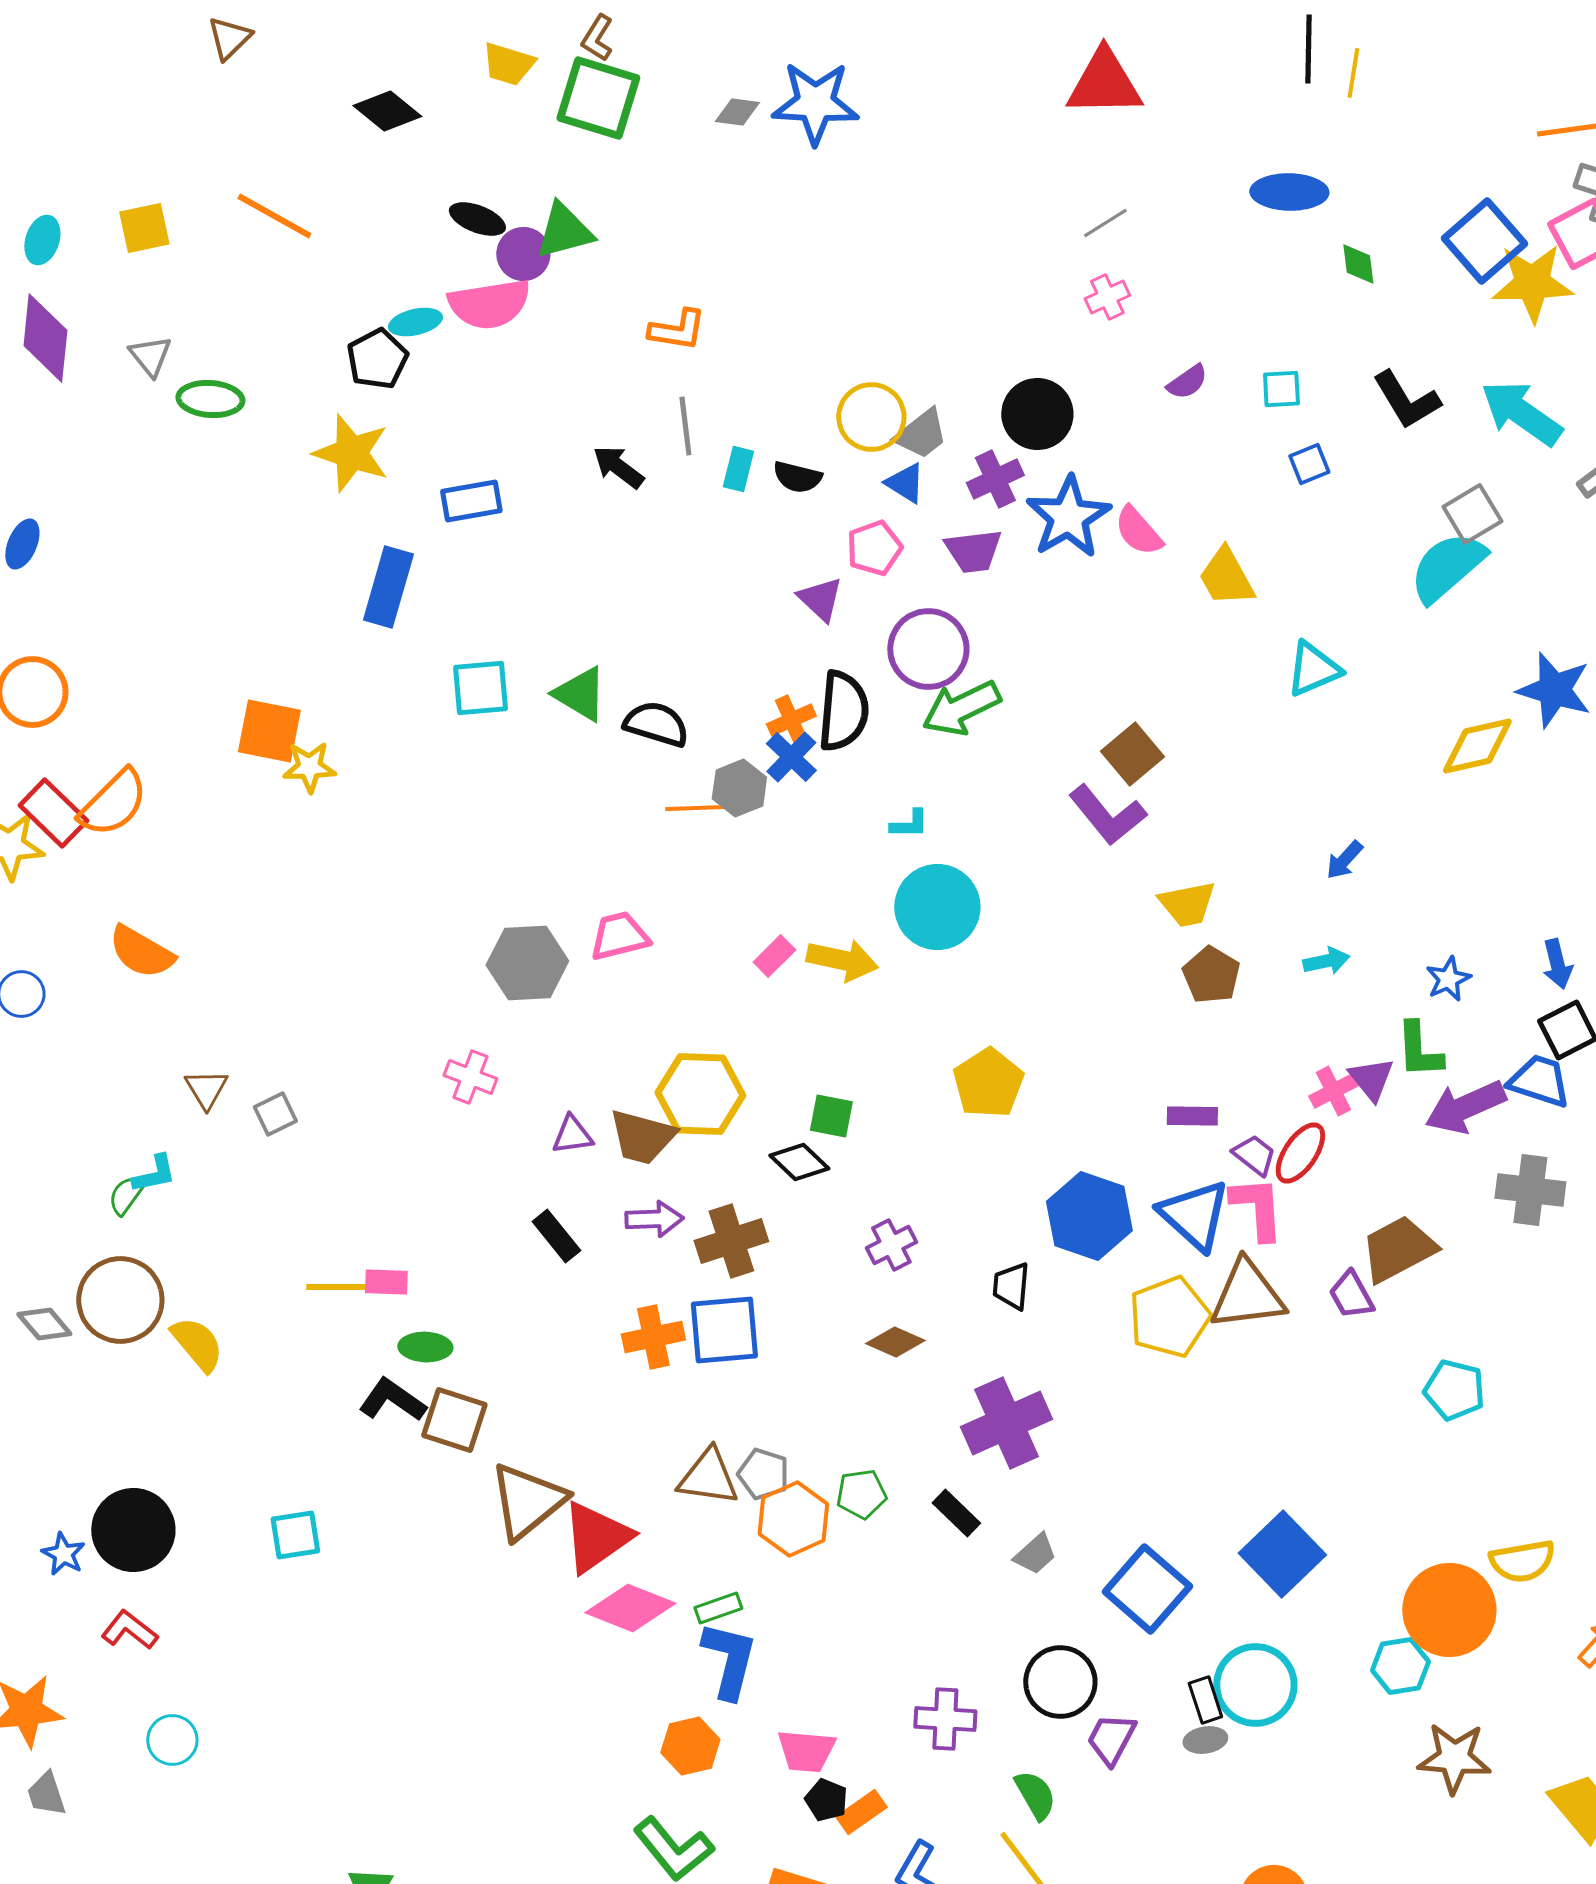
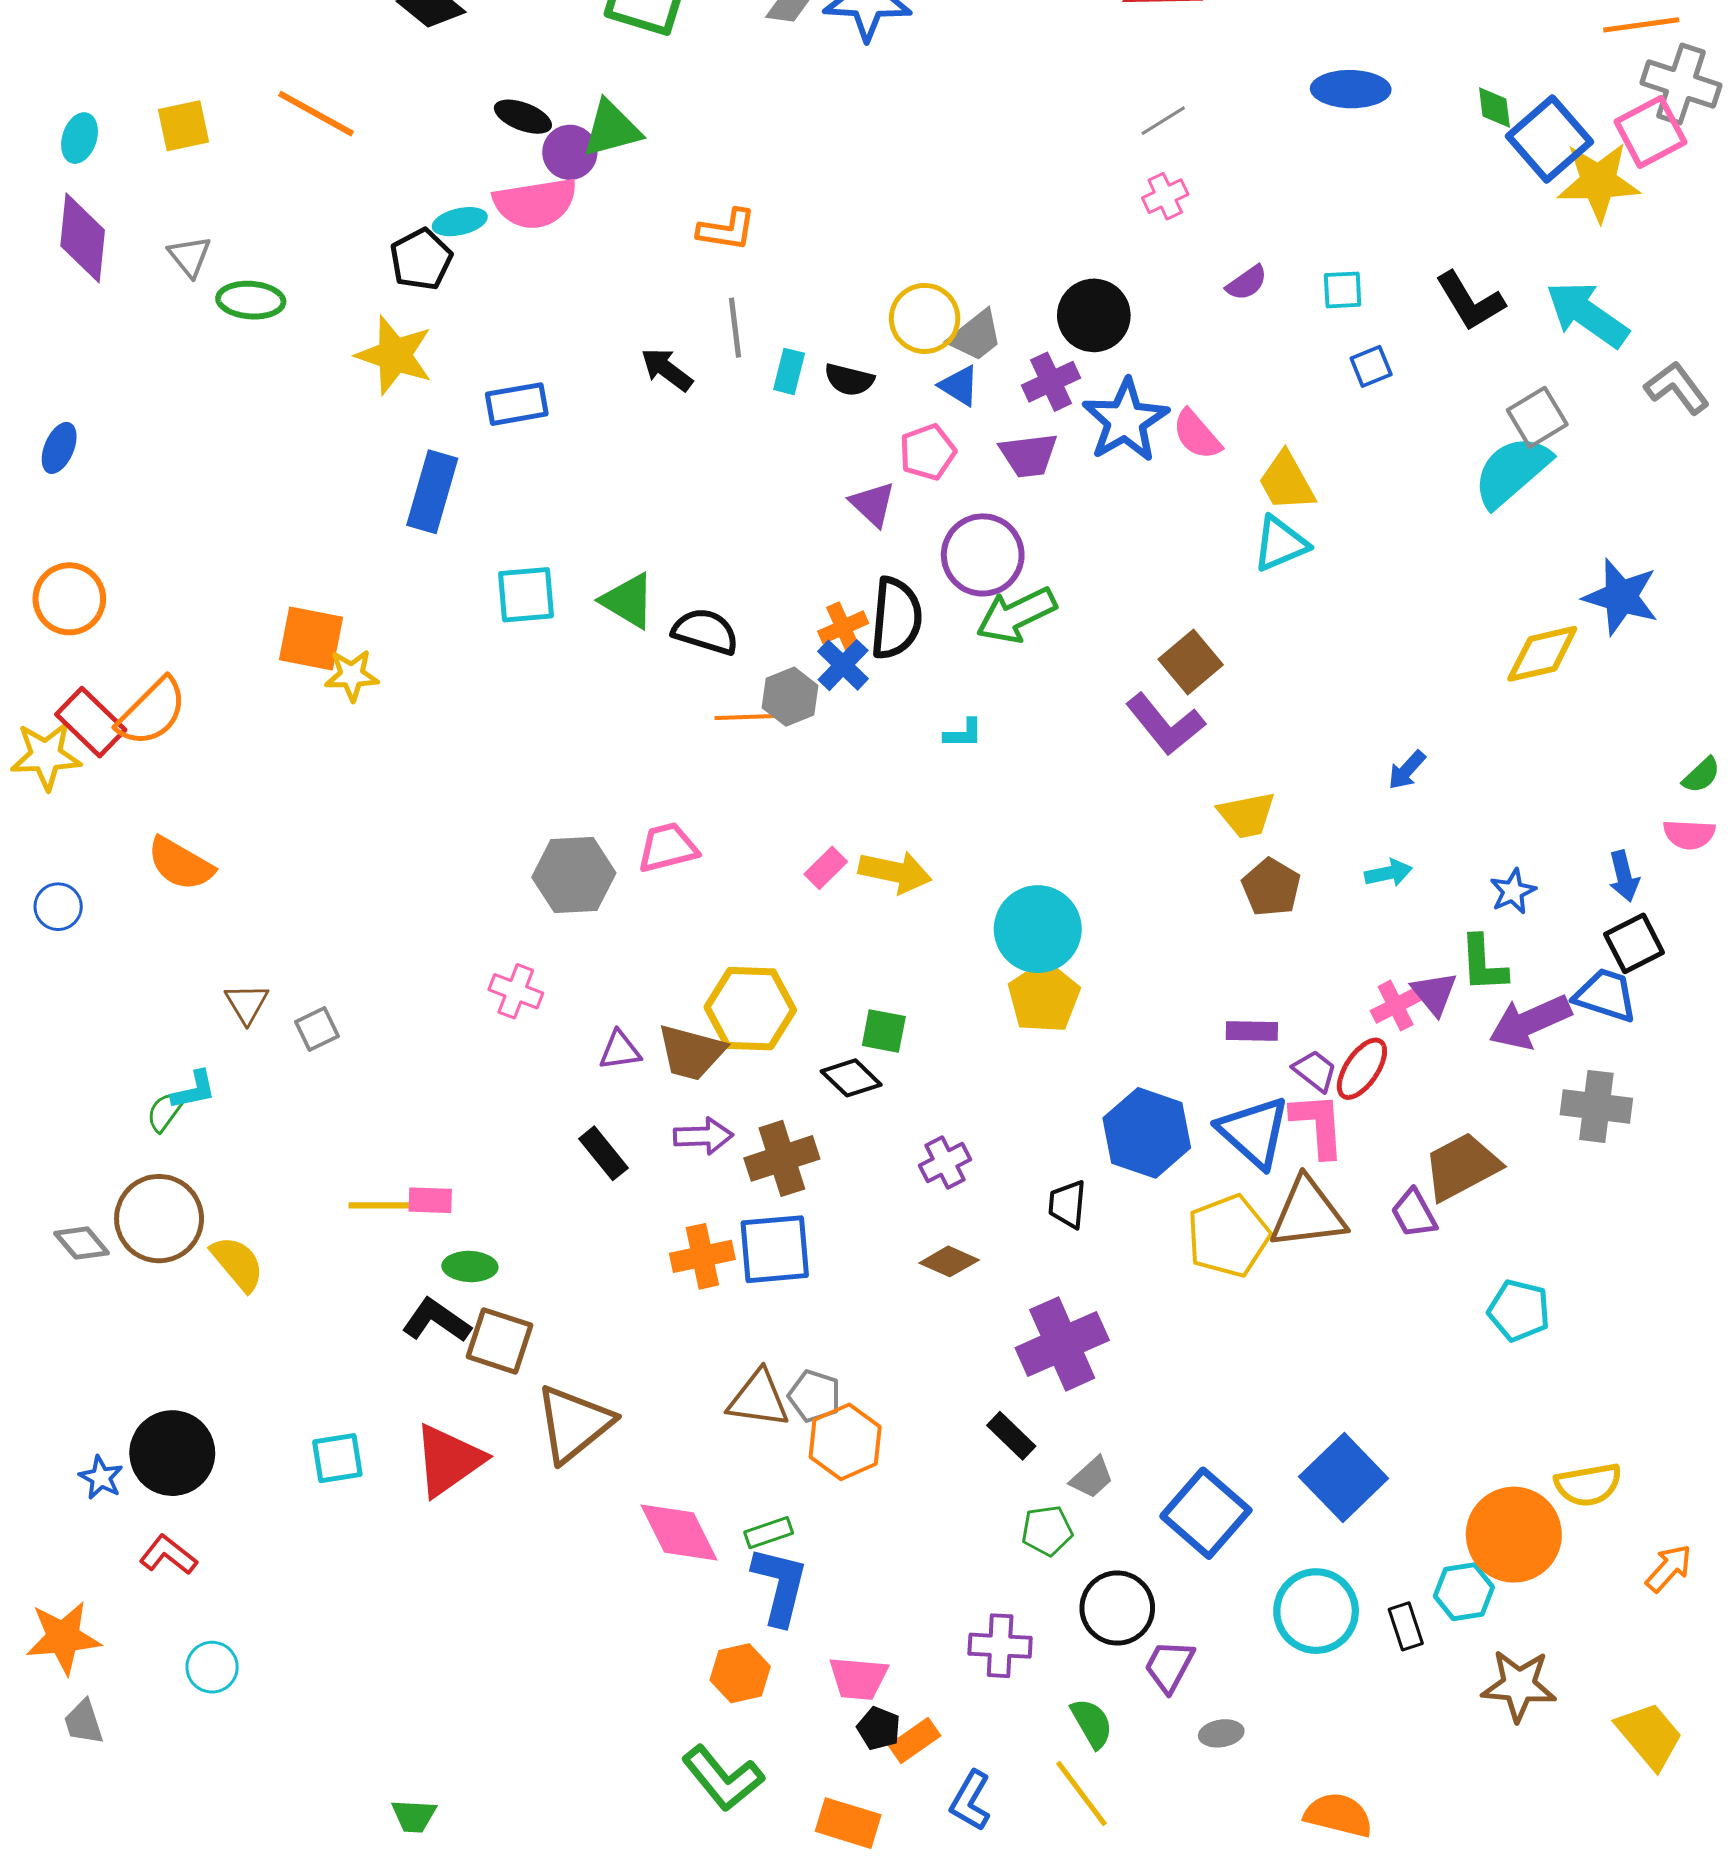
green diamond: (1358, 264) -> (1494, 107), moved
cyan triangle: (1313, 669) -> (1280, 544), moved
cyan circle: (937, 907) -> (1038, 929), moved
green pentagon: (861, 1494) -> (1047, 1531), moved
red triangle: (596, 1537) -> (449, 1460), moved
pink diamond: (630, 1608) -> (679, 1533), turned 42
black rectangle: (1205, 1700) -> (1406, 1626), moved
gray ellipse: (1205, 1740) -> (1221, 1733), moved

